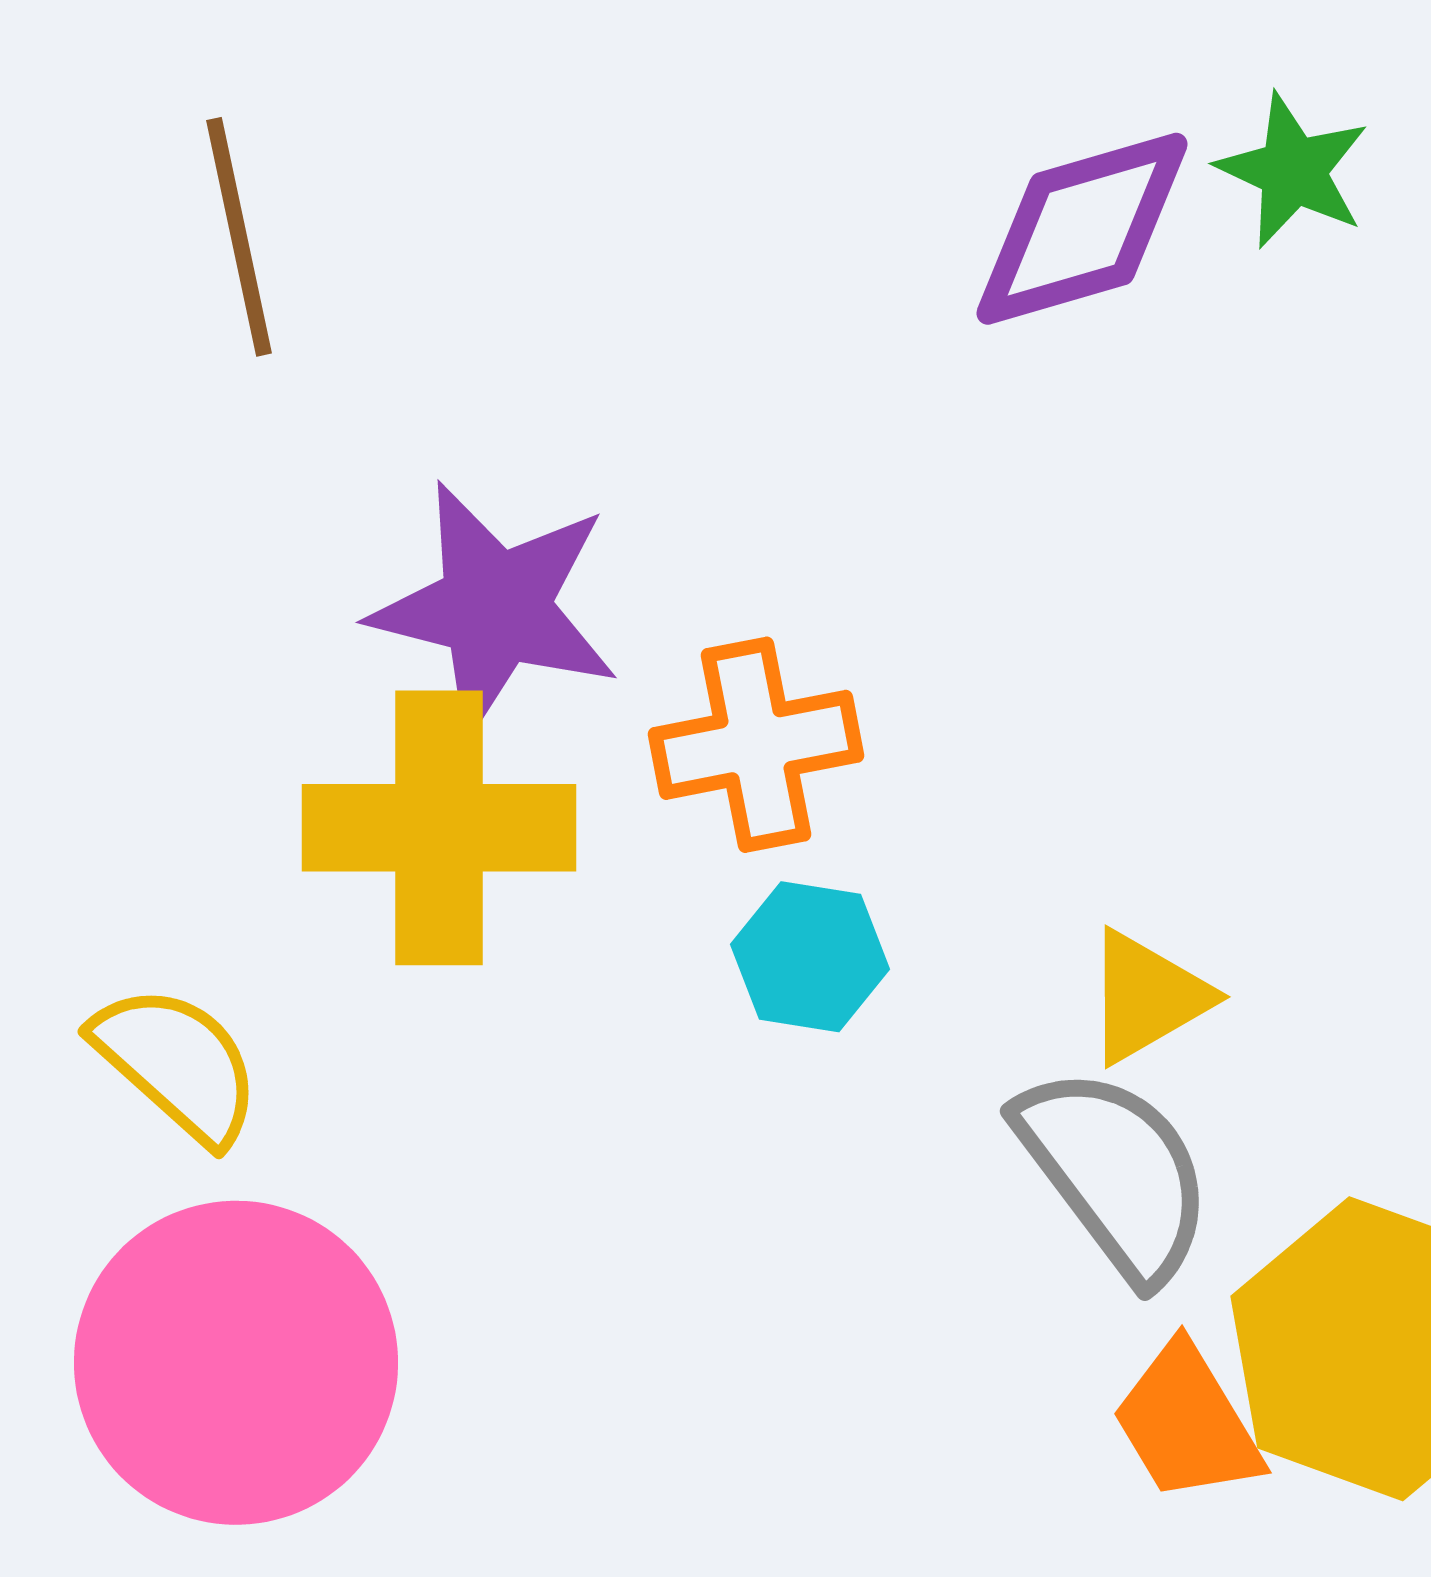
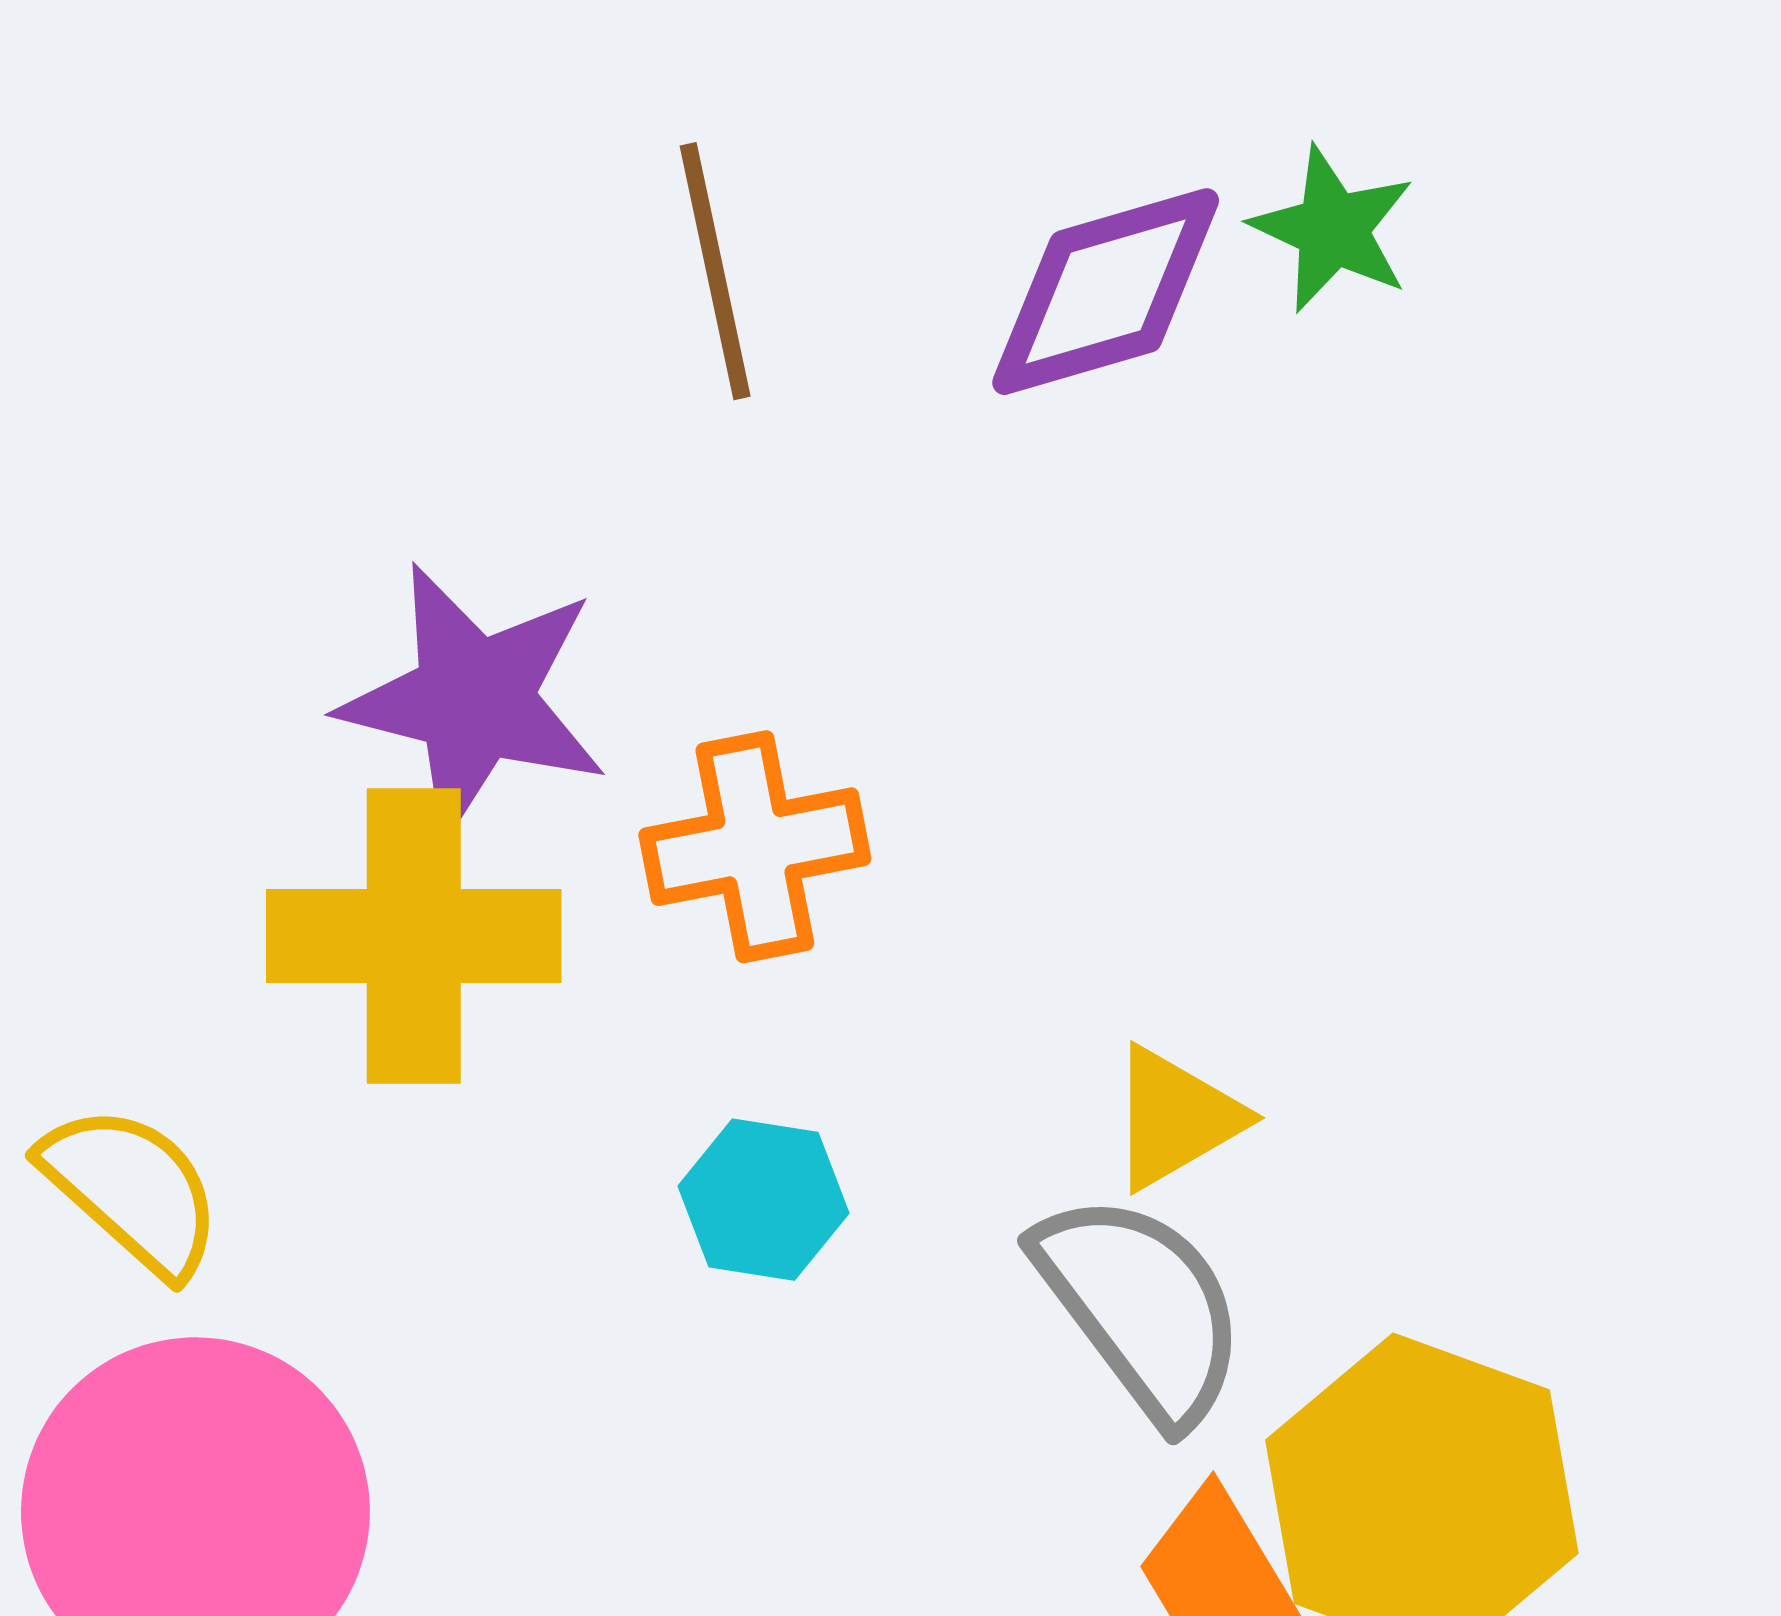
brown line: (239, 237) -> (715, 271), moved
cyan hexagon: (810, 957) -> (763, 1200), moved

